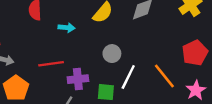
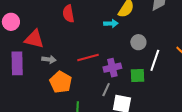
cyan arrow: (66, 28) -> (111, 23), moved

